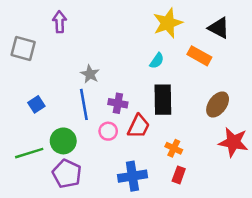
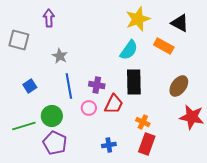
cyan semicircle: (157, 61) -> (129, 50), size x1.5
gray star: (90, 74) -> (60, 56), moved
red rectangle: (179, 175) -> (147, 144), size x1.5
blue cross: (132, 176) -> (109, 145), size x0.6

